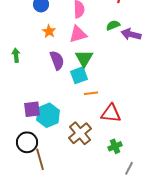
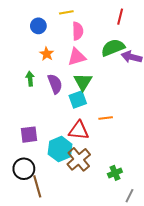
green semicircle: (113, 25) -> (113, 48), size x1.6
green arrow: (16, 55) -> (30, 79), moved
orange line: (91, 93) -> (106, 118), moved
red triangle: (111, 113) -> (79, 130), moved
cyan hexagon: (48, 115) -> (60, 149), moved

